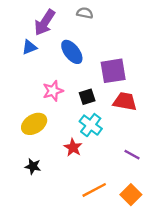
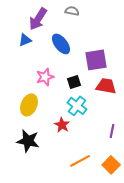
yellow ellipse: (34, 124) -> (29, 105), turned -35
purple line: (132, 155) -> (112, 131), turned 72
black star: (33, 166) -> (28, 141), size x1.6

